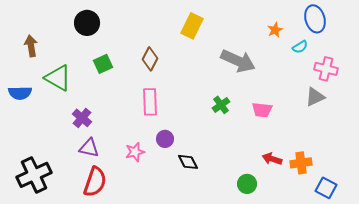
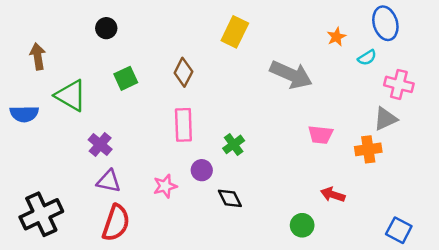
black circle: (87, 23) -> (106, 28), size x0.7
green cross: (221, 105) -> (234, 144), moved
orange cross: (301, 163) -> (368, 149), moved

